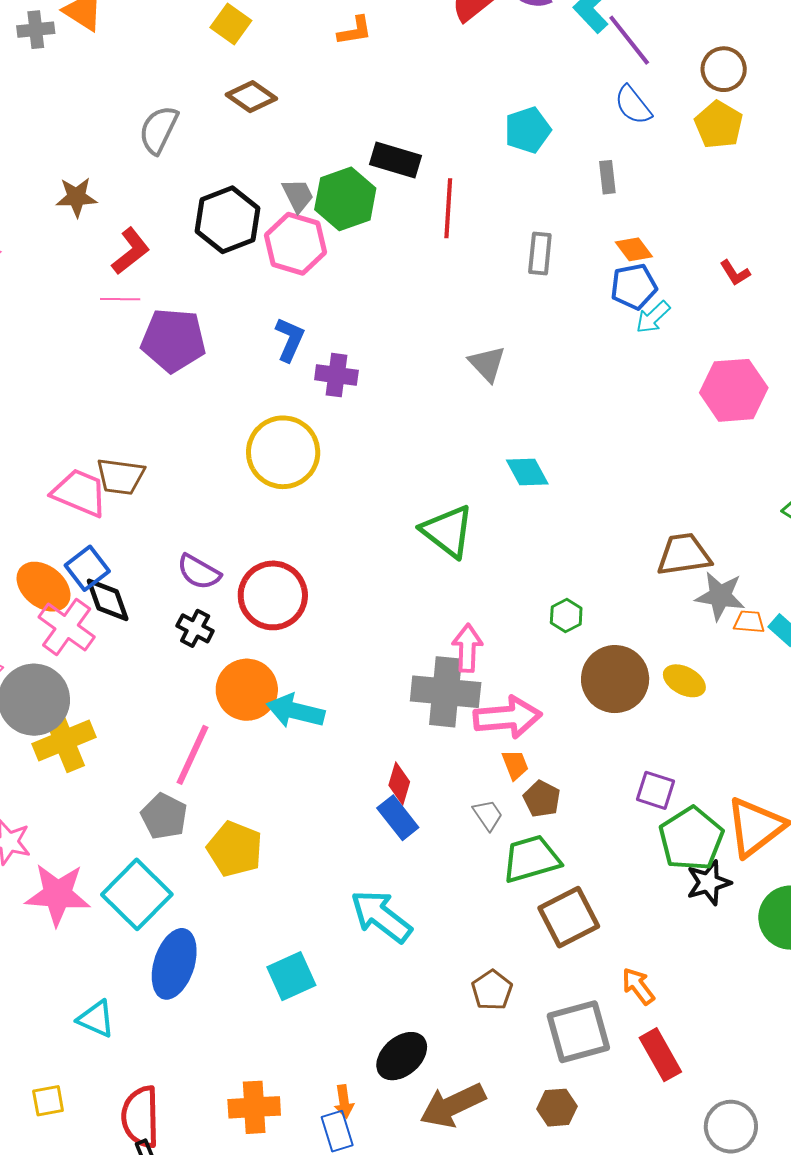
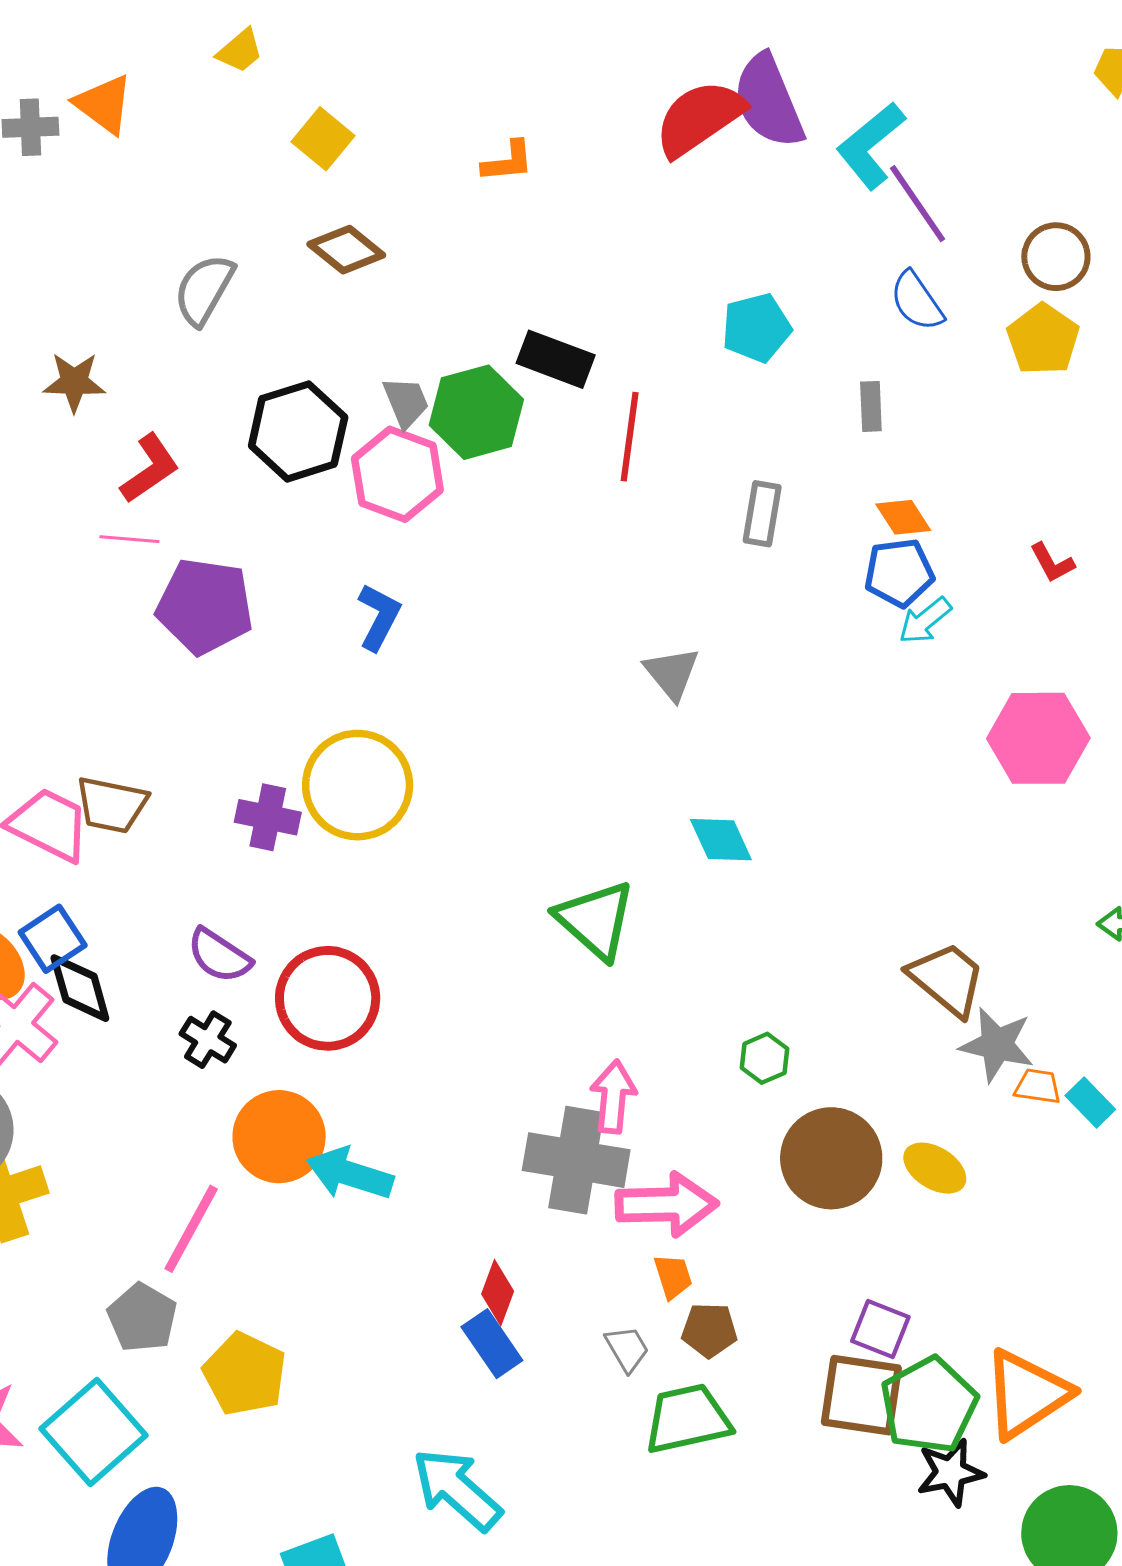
purple cross: (336, 375) -> (268, 817), moved
brown trapezoid: (684, 555) -> (947, 979), turned 44
brown pentagon: (542, 799) -> (709, 1330), turned -30
brown square: (569, 917) -> (861, 1395), moved, turned 32

